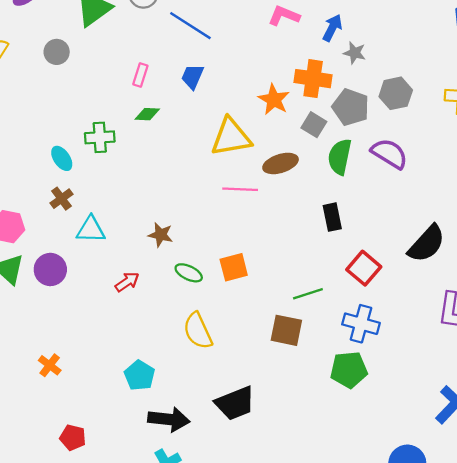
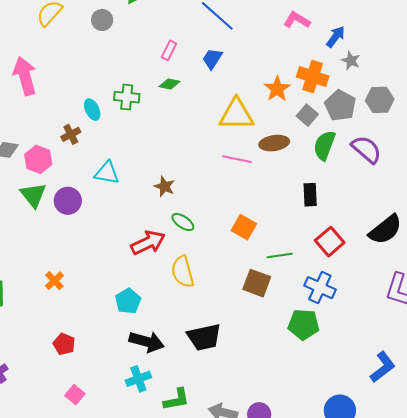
brown cross: (61, 199) -> (71, 134), moved
orange square: (234, 267) -> (244, 227), moved, turned 35
red arrow: (127, 282) -> (148, 243), moved, size x1.6

